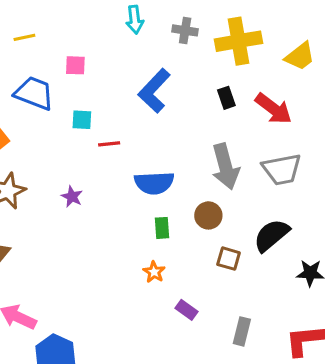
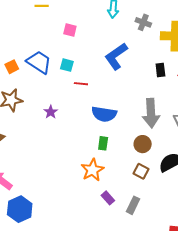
blue trapezoid: (34, 93) -> (39, 62), moved
brown circle: (208, 215) -> (143, 144), moved
orange star: (154, 272) -> (92, 170), size x1.6
gray rectangle: (242, 331) -> (133, 205), moved

